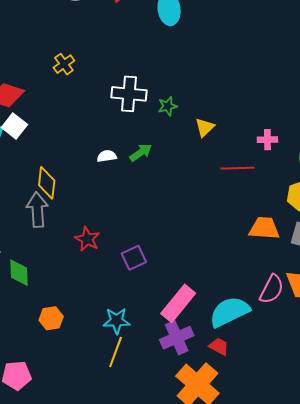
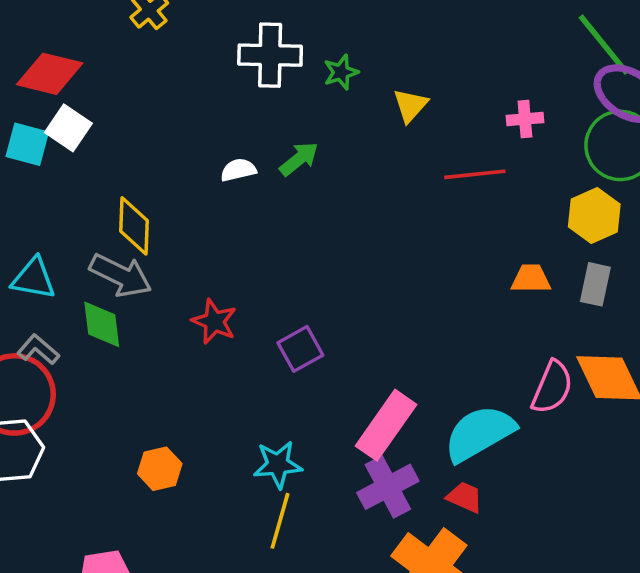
gray arrow: (37, 210) -> (121, 275), turned 124
orange trapezoid: (264, 228) -> (531, 279), size x0.7
green diamond: (19, 273) -> (102, 324), moved

